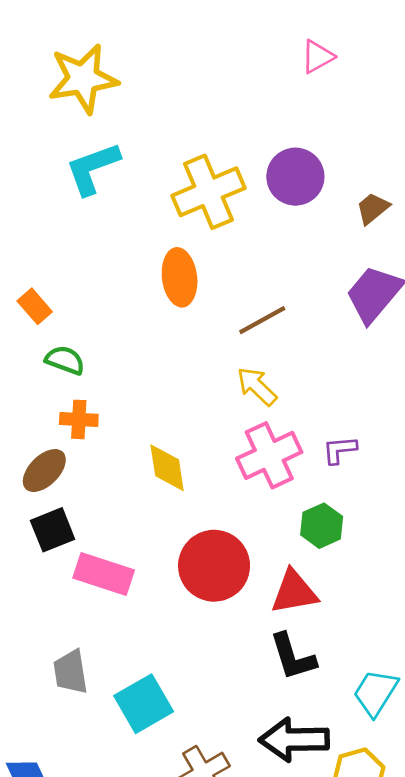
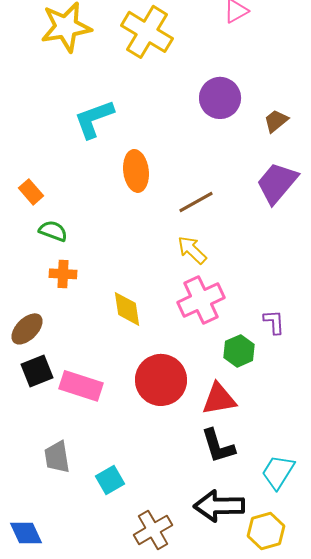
cyan L-shape: (93, 168) -> (94, 119), moved
yellow cross: (209, 192) -> (147, 32), moved, turned -36
purple L-shape: (340, 450) -> (274, 322), moved, turned 92
brown ellipse: (44, 471) -> (27, 329), moved
black square: (53, 530) -> (37, 371), moved
cyan square: (144, 704) -> (110, 480), size x0.7

